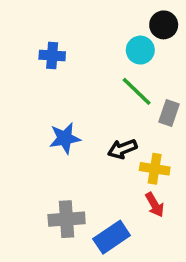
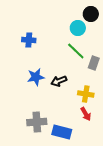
blue cross: (52, 55) -> (29, 40), moved
black arrow: (122, 149) -> (59, 81), moved
blue rectangle: (112, 237) -> (62, 132), turned 48

